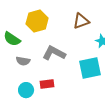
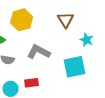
brown triangle: (81, 21) -> (66, 20), turned -42

